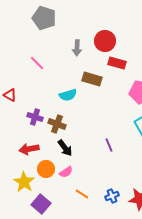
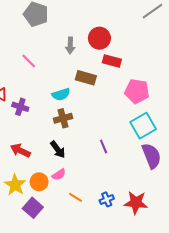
purple cross: (35, 117) -> (20, 107), moved
brown cross: (57, 124) -> (63, 118), moved, turned -36
red arrow: (29, 149) -> (20, 151), turned 36
orange circle: (46, 169) -> (39, 182), moved

